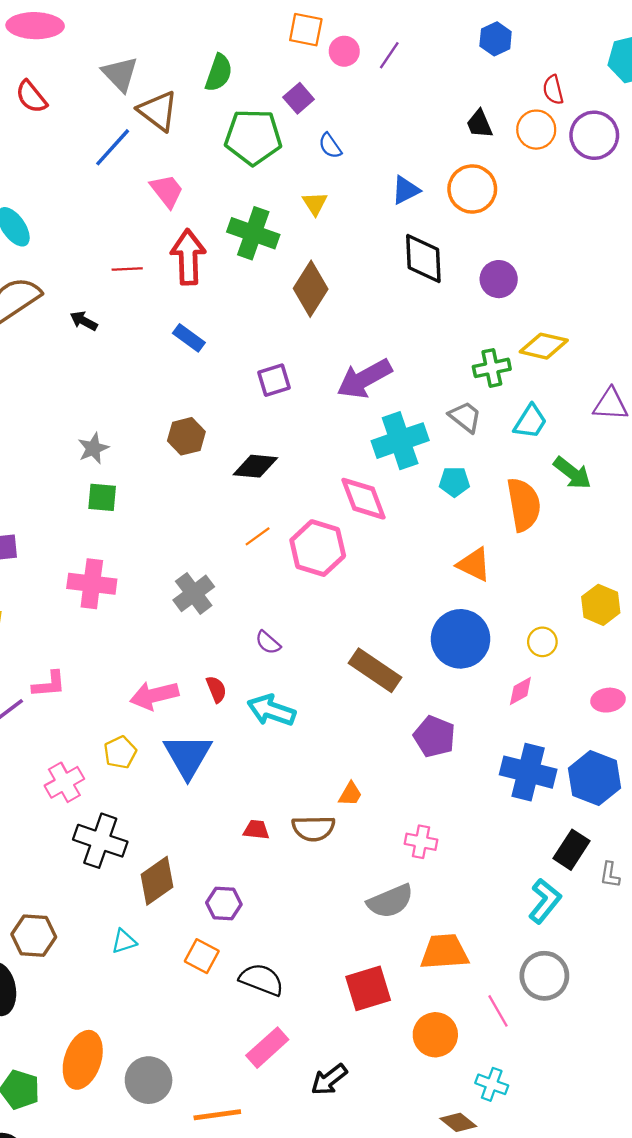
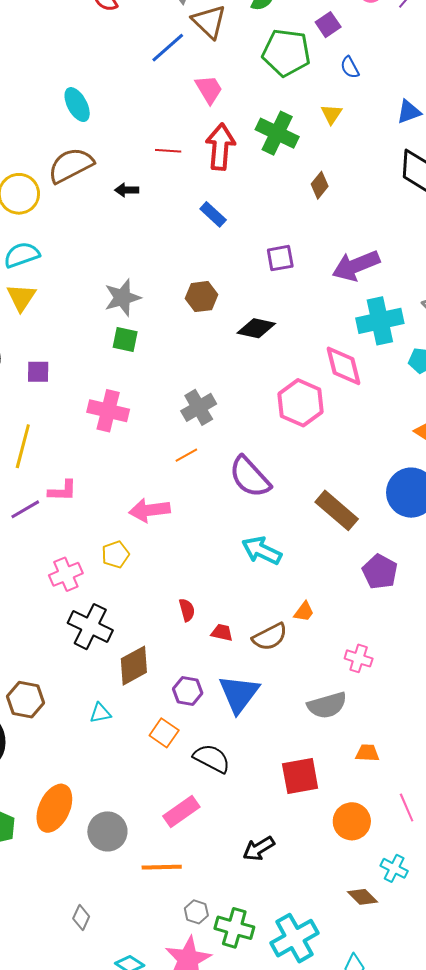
brown diamond: (311, 289) -> (320, 185), size x0.6
black arrow: (84, 321) -> (127, 190), turned -35
gray star: (93, 448) -> (122, 298), size x1.4
orange line: (258, 536) -> (186, 455), moved
gray cross: (194, 593) -> (199, 407), moved
purple semicircle: (268, 642) -> (250, 477), size x2.0
red semicircle: (216, 689) -> (187, 610), moved
cyan arrow: (271, 710) -> (262, 551), moved
blue triangle: (188, 756) -> (239, 694), moved
brown semicircle: (313, 828) -> (270, 637), turned -33
orange trapezoid: (444, 952) -> (367, 753), size x0.6
pink rectangle: (267, 1048) -> (181, 811), moved

